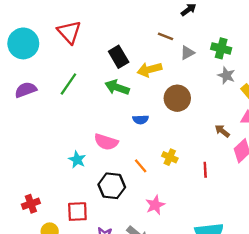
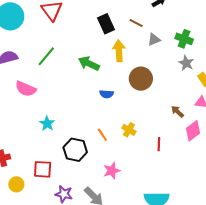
black rectangle: (119, 57) -> (106, 24), moved
yellow arrow: (149, 70) -> (119, 51), turned 95
pink semicircle: (106, 142) -> (26, 89), moved

